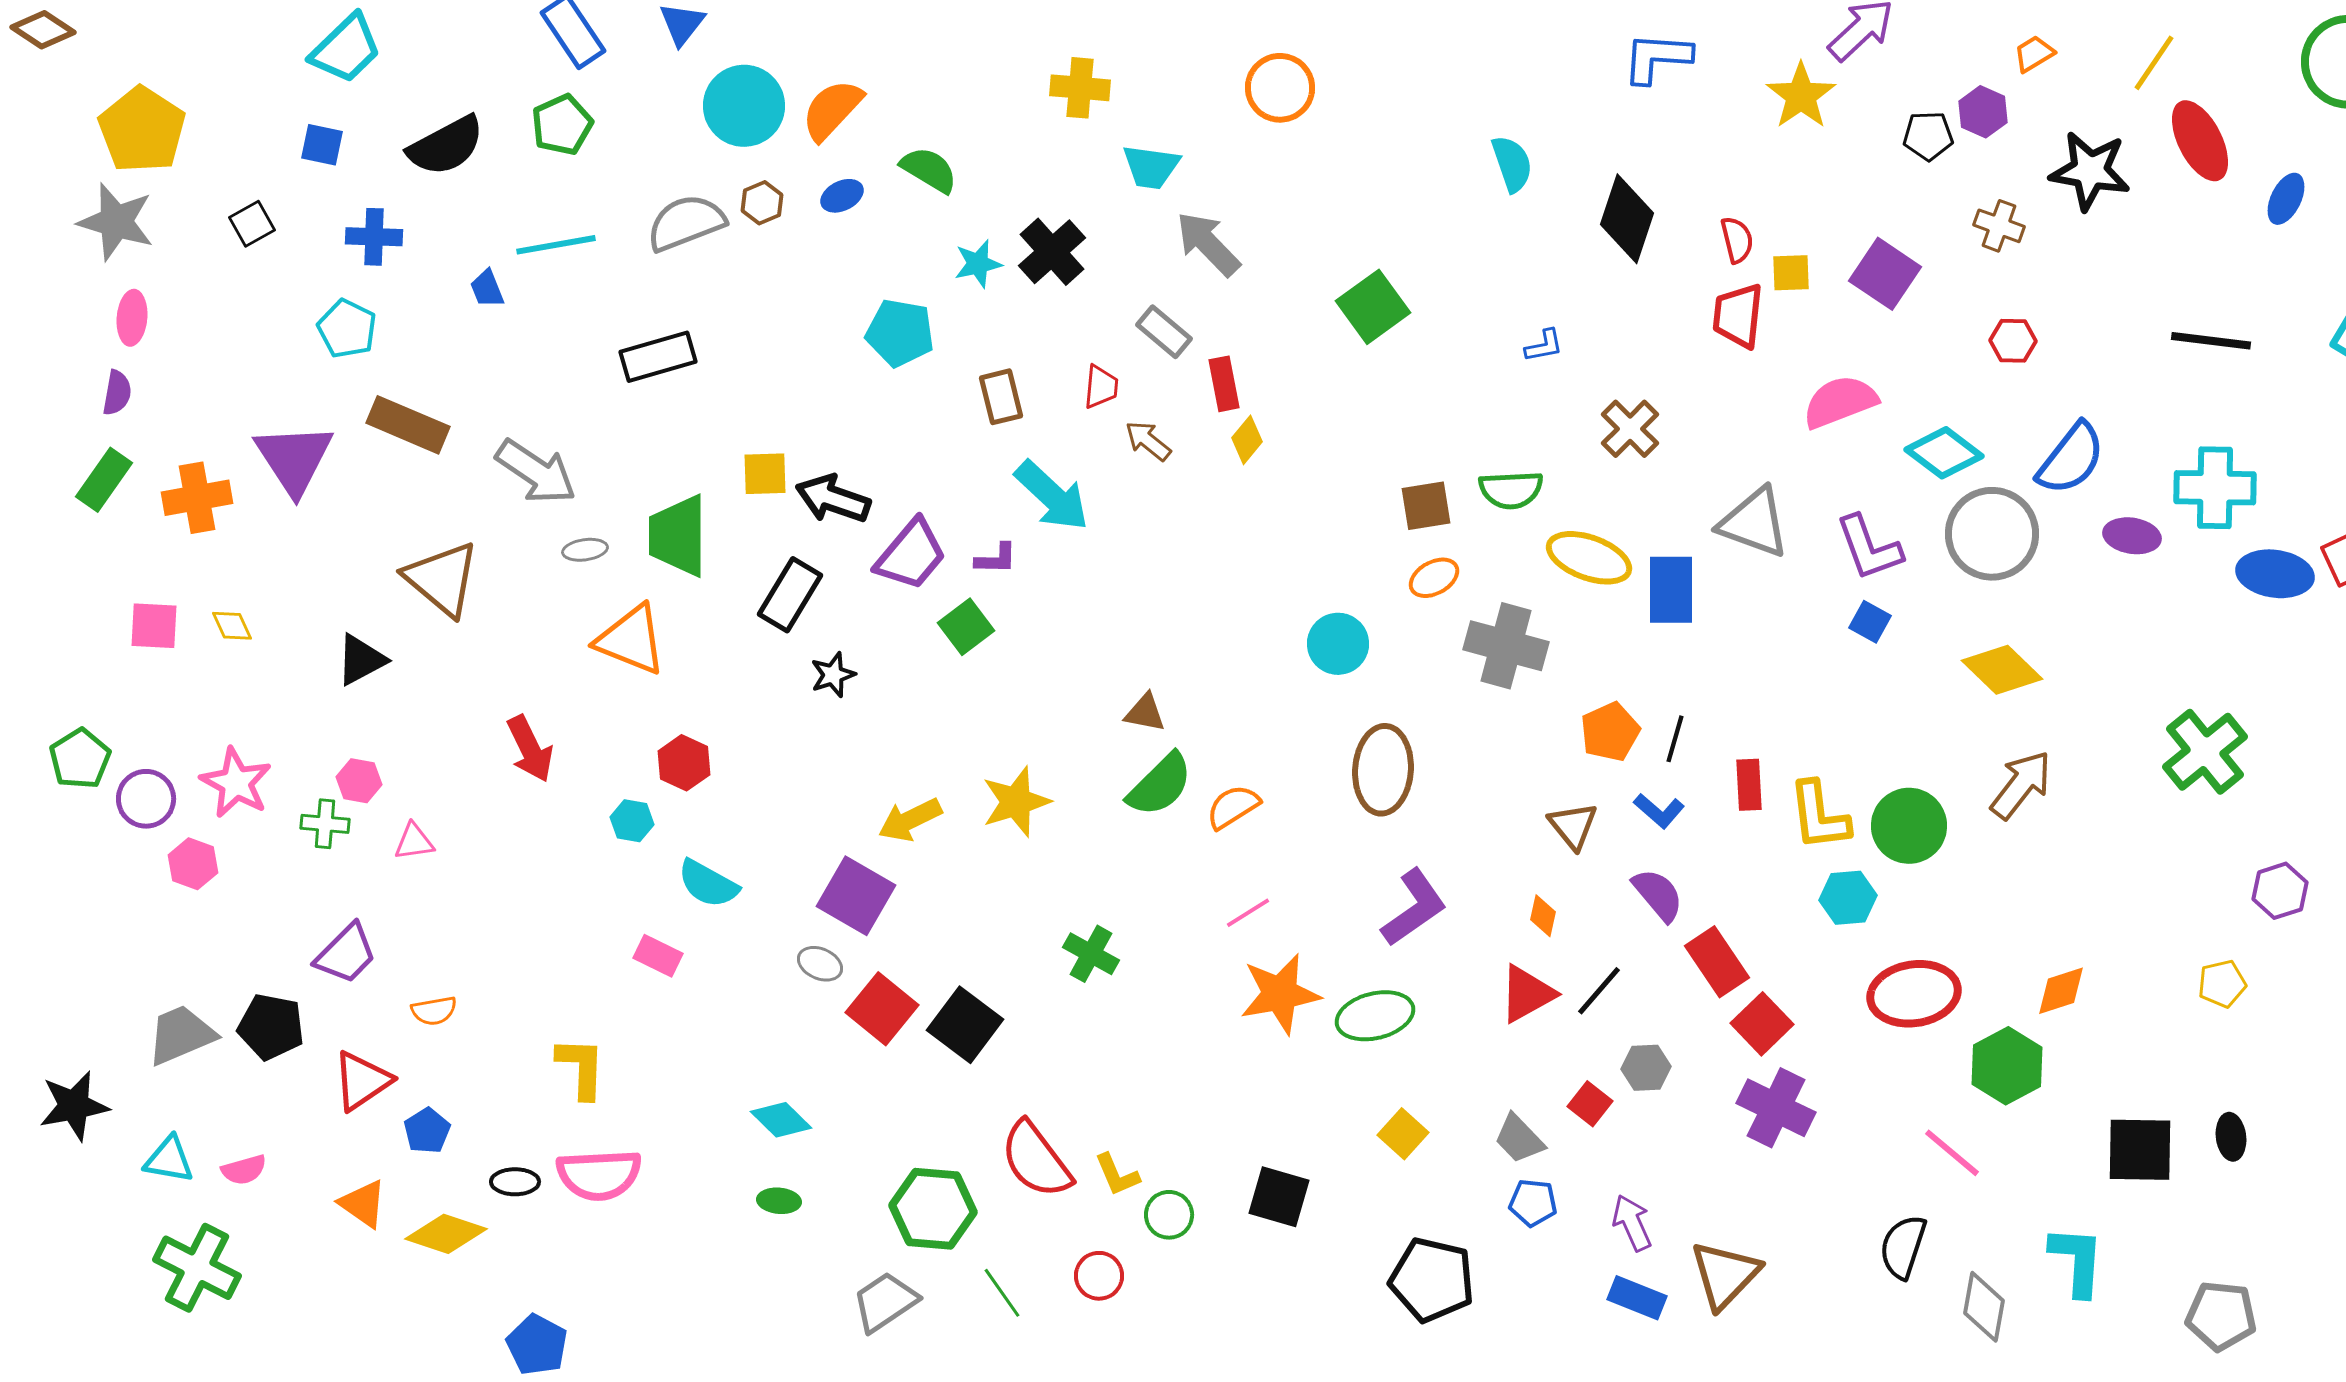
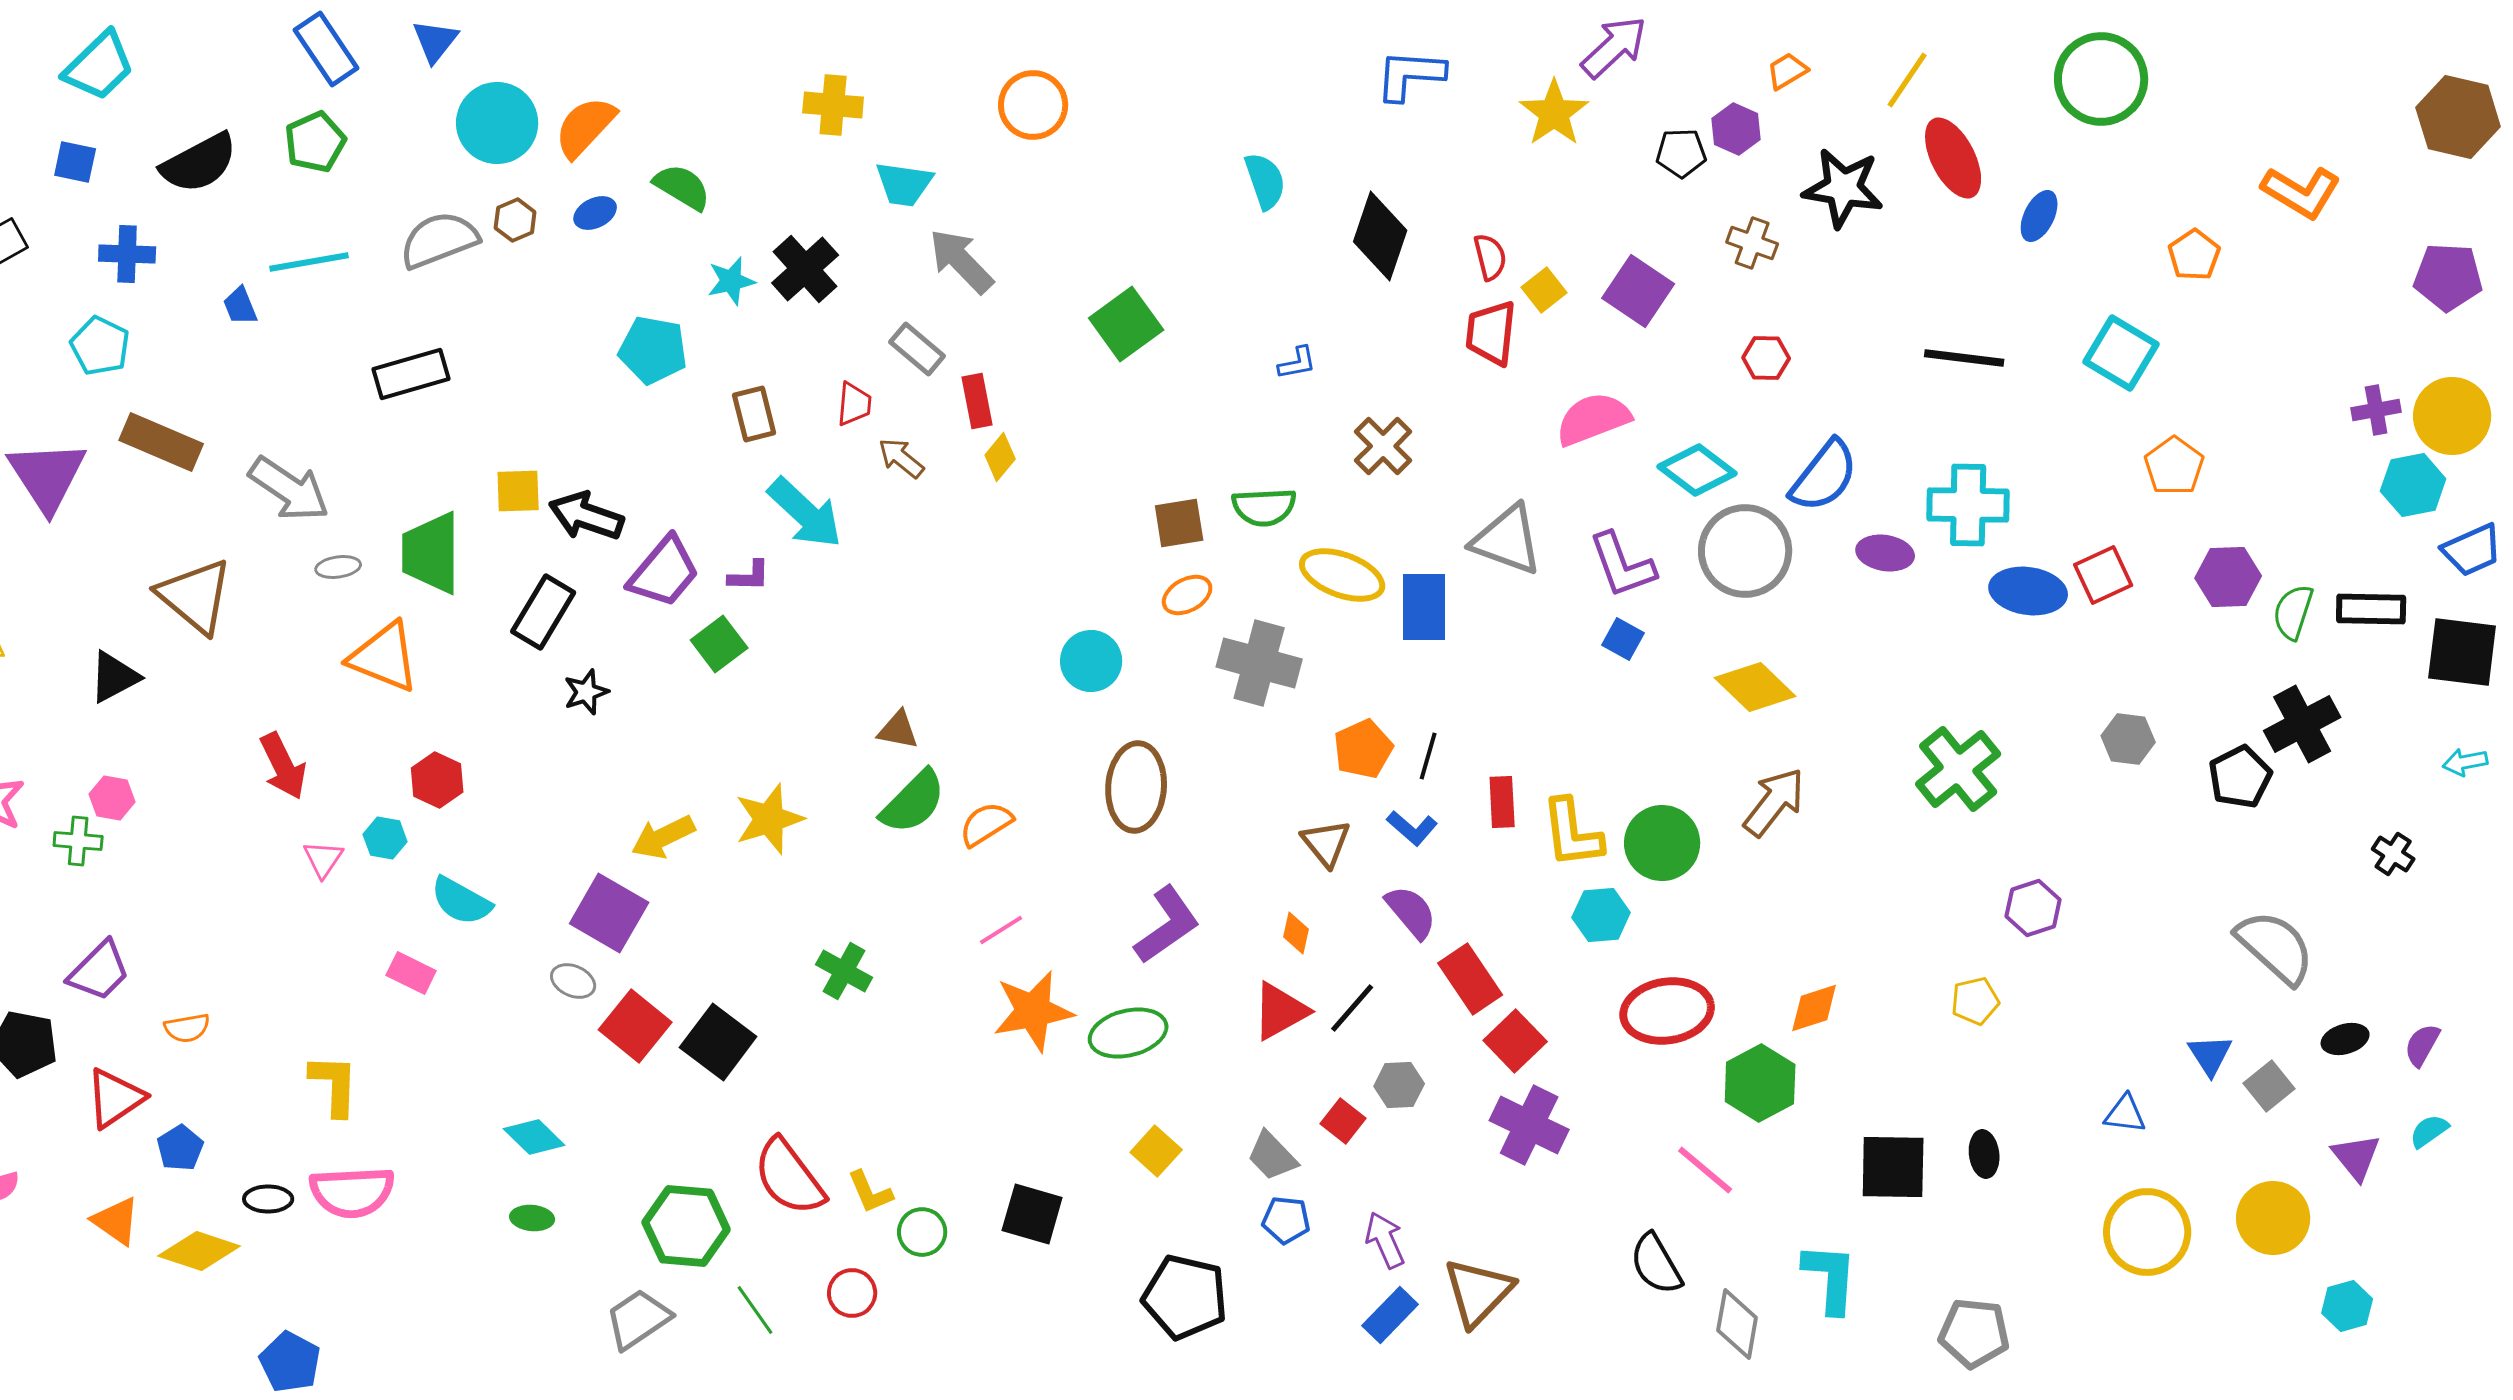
yellow square: (1791, 273) -> (1544, 290), turned -36
pink triangle: (414, 842) -> (323, 859), moved, turned -48
black semicircle: (1903, 1247) -> (1656, 1264), turned -48
blue rectangle: (1637, 1298) -> (1390, 1315), turned -68

